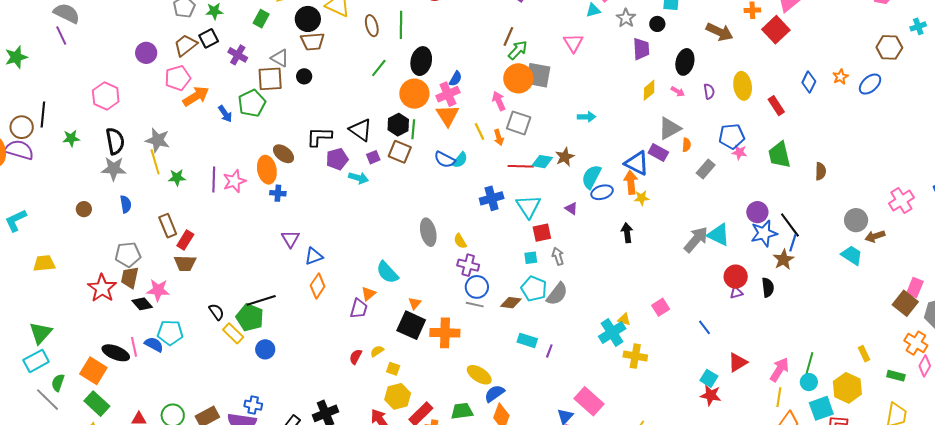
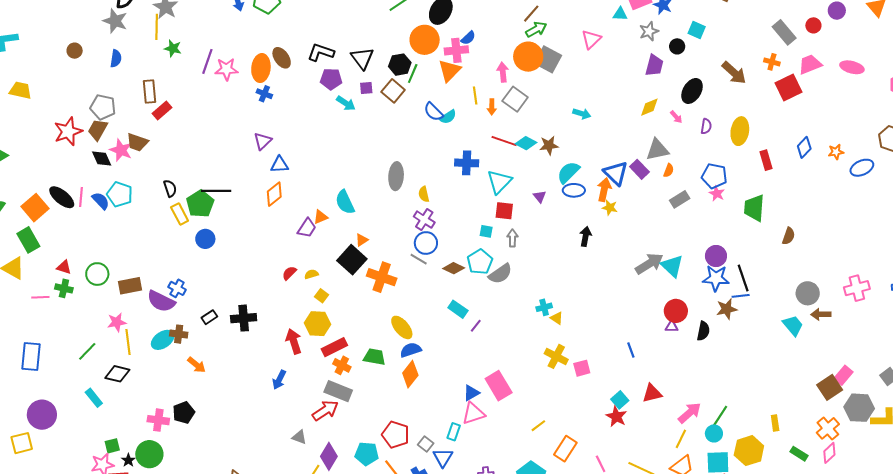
blue line: (793, 243) -> (741, 296), turned 48
brown trapezoid: (185, 263) -> (137, 142), moved
pink square: (661, 307) -> (582, 368), moved
cyan cross: (612, 332) -> (544, 307), moved, size x0.6

